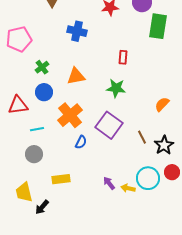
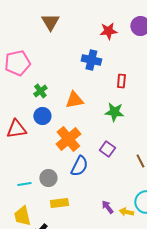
blue cross: (77, 31) -> (91, 60), moved
purple square: (109, 125) -> (107, 149), size x0.6
cyan line: (37, 129) -> (24, 184), moved
blue semicircle: (81, 142) -> (79, 166), size x1.5
gray circle: (34, 154) -> (48, 178), moved

